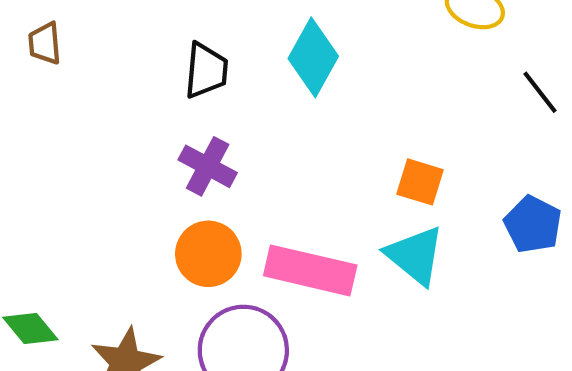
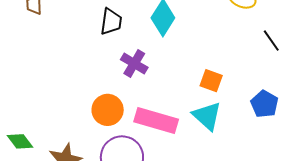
purple cross: (208, 166) -> (134, 63), moved

